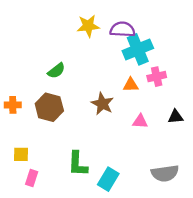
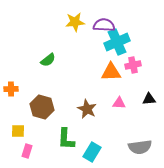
orange triangle: (131, 85) -> (111, 72), size x1.5
brown star: (102, 104) -> (87, 109), moved
brown hexagon: (49, 107) -> (42, 107), moved

